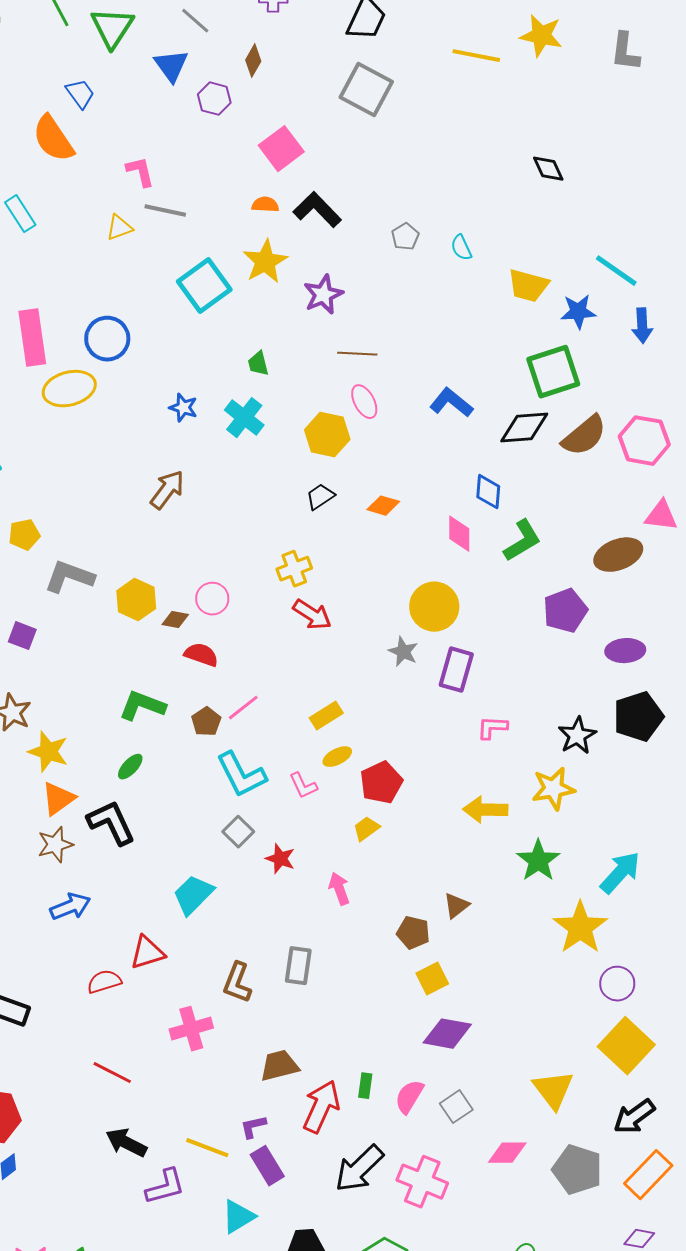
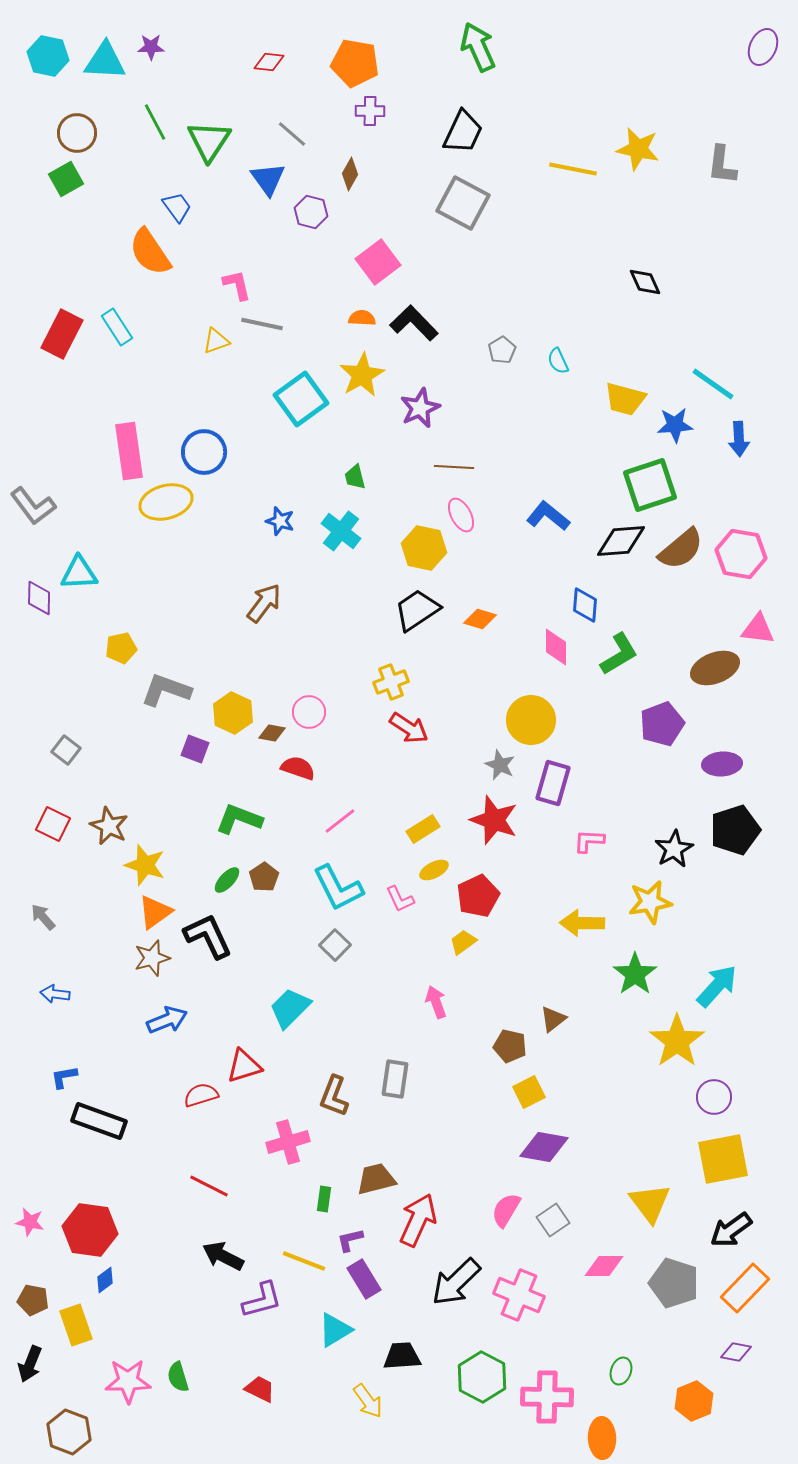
black trapezoid: (320, 497) -> (417, 610), size x1.6
purple square: (22, 636) -> (195, 749), moved
brown pentagon: (206, 722) -> (264, 877), moved
red star: (280, 859) -> (494, 820), moved, size x1.6
yellow square: (626, 1046) -> (723, 1159), turned 36
green rectangle: (365, 1086) -> (324, 1199), moved

